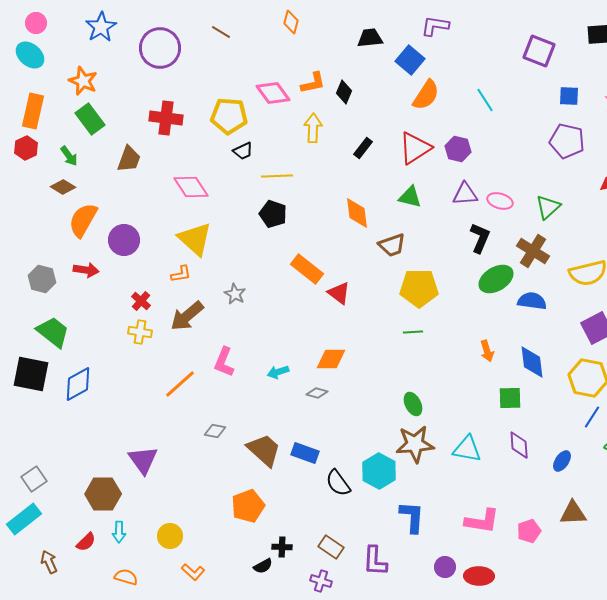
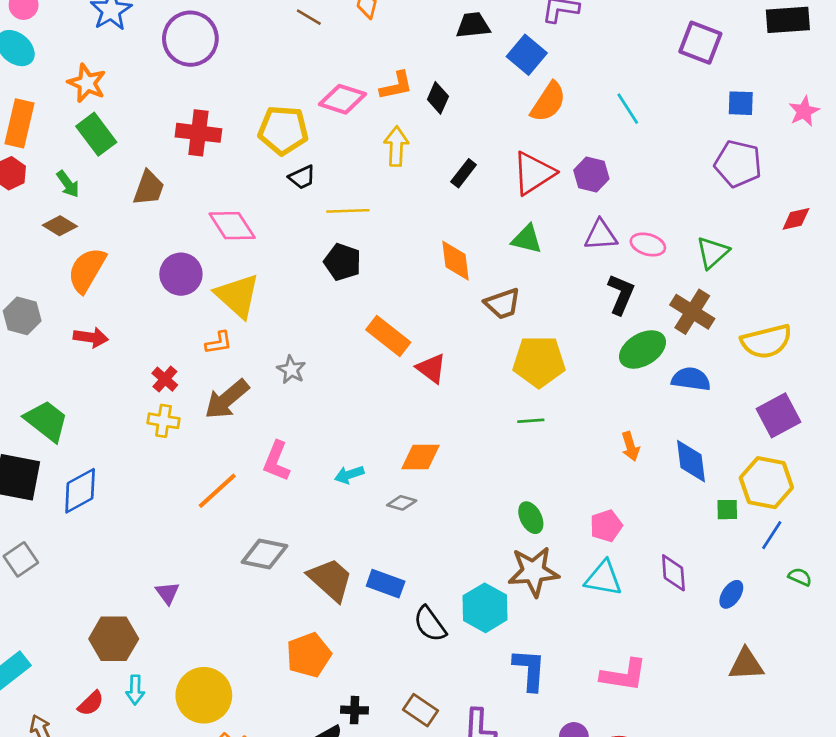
brown line: (221, 32) -> (309, 17), moved
pink diamond: (273, 93) -> (342, 99), turned -36
purple circle: (124, 240) -> (181, 274), moved
gray hexagon: (42, 279) -> (22, 316), moved
green square: (510, 398) -> (727, 510), moved, size x0.7
gray diamond: (215, 431) -> (264, 554), size x1.6
purple triangle: (143, 460) -> (168, 593), size x0.6
gray square: (34, 479) -> (21, 559), moved
pink pentagon: (529, 531) -> (606, 526), moved
yellow circle: (170, 536) -> (204, 695), size x1.6

